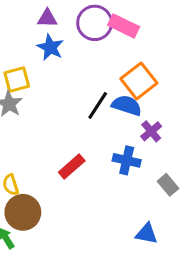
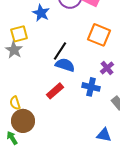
orange square: (139, 81) -> (99, 35), turned -30
black line: (98, 105) -> (60, 51), moved
blue semicircle: (127, 105) -> (65, 65), moved

